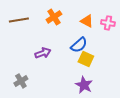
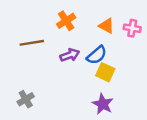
brown line: (19, 20) -> (32, 43), moved
purple arrow: (43, 53) -> (70, 55), moved

